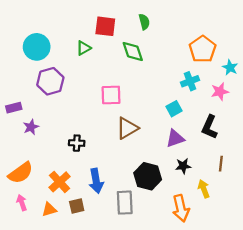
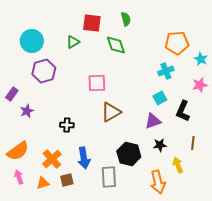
orange pentagon: (203, 49) -> (177, 43), turned 30
pink star: (220, 92) -> (200, 85), moved
purple rectangle: (14, 108) -> (12, 94), turned -40
cyan square: (174, 109) -> (160, 98), moved

